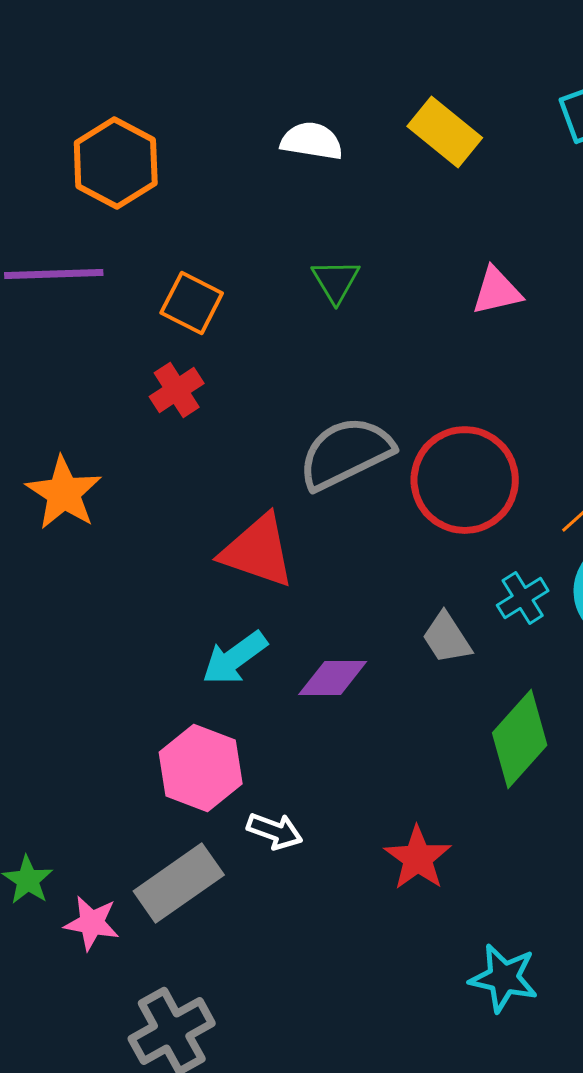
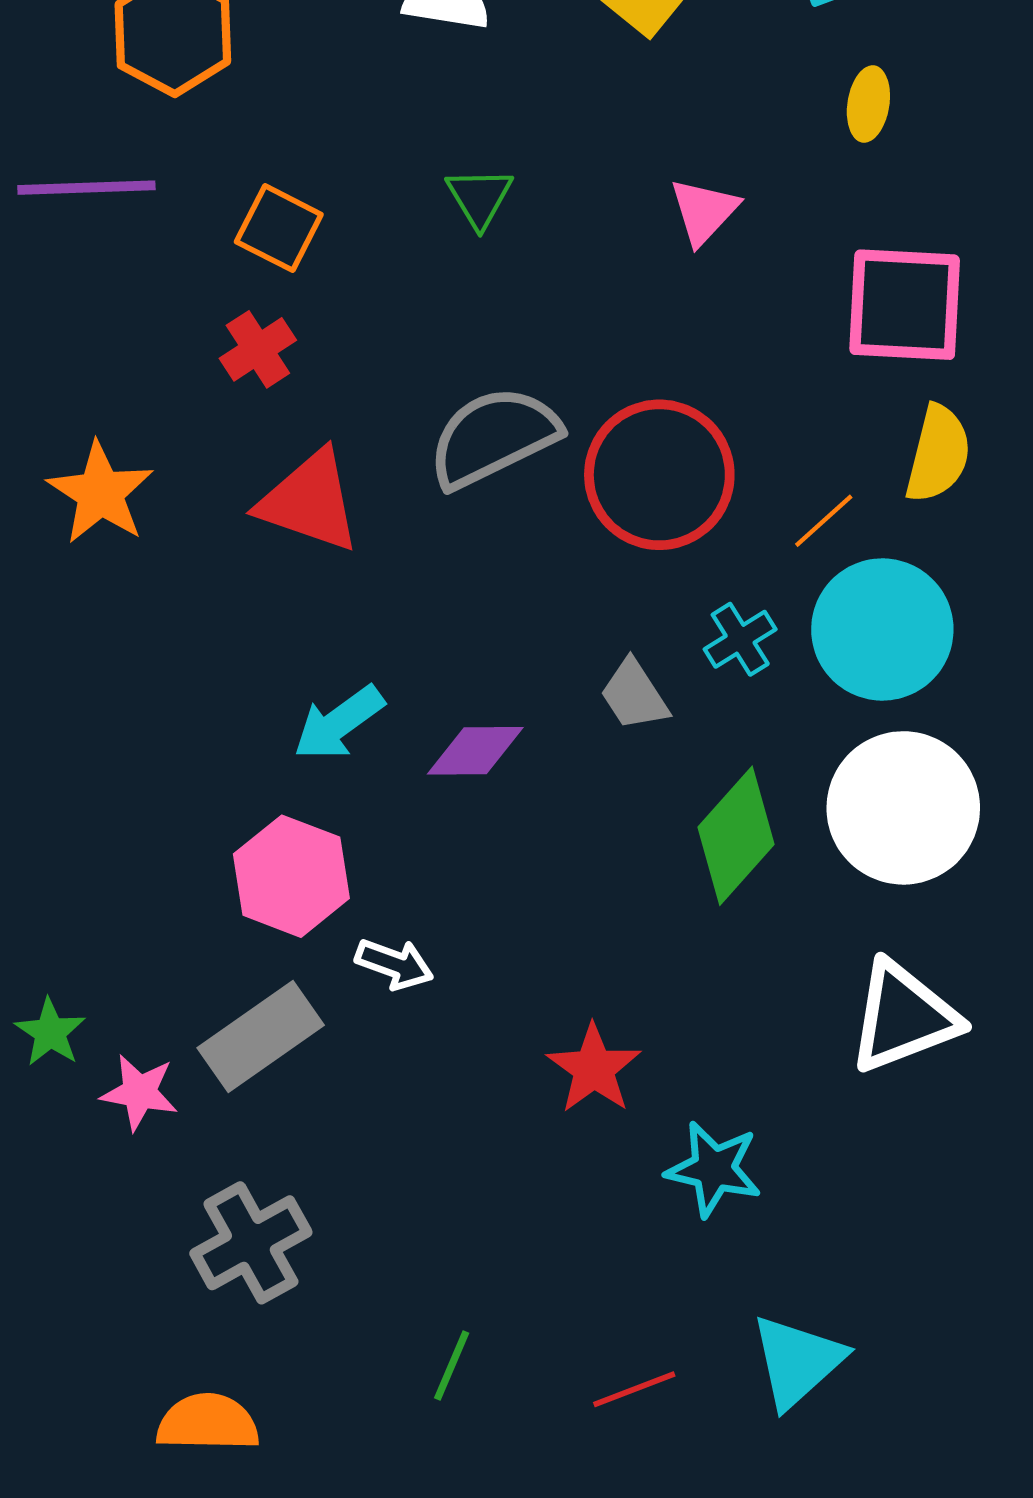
pink triangle: (497, 291) -> (704, 211), turned -34
red triangle: (258, 551) -> (309, 501), moved
red star: (418, 858) -> (594, 1069), moved

